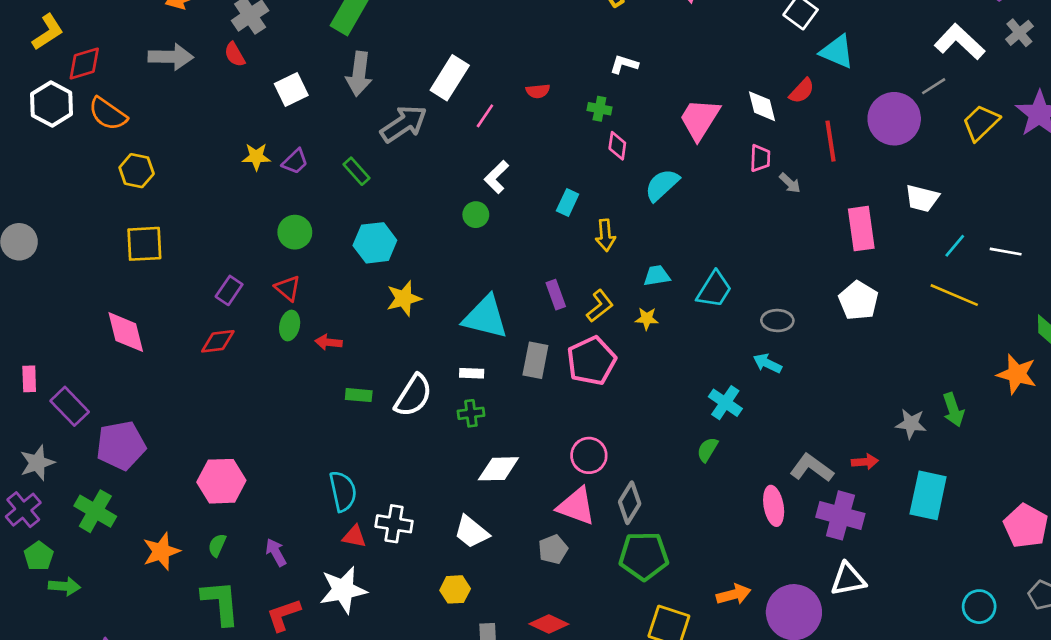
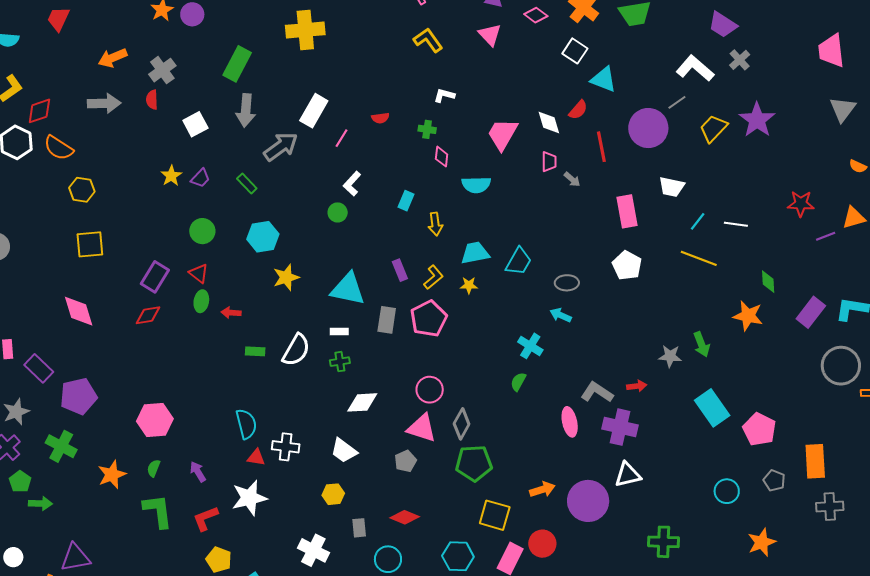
red semicircle: (235, 54) -> (152, 100), turned 30
yellow star: (256, 157) -> (171, 176), turned -30
cyan semicircle: (662, 185) -> (476, 185), turned -136
cyan trapezoid: (657, 276) -> (475, 253), size x1.4
purple rectangle: (229, 290) -> (155, 277), size x1.4
cyan rectangle: (928, 495) -> (712, 408), moved, turned -45

